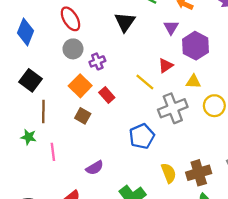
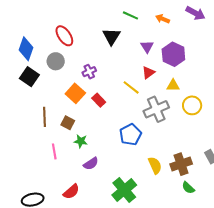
purple triangle: (171, 27) -> (147, 47), moved
gray circle: (73, 49) -> (56, 61), moved
black square: (30, 80) -> (29, 77), moved
brown square: (83, 116) -> (68, 123), moved
green star: (29, 137) -> (81, 141), moved

